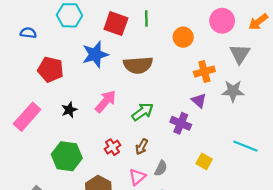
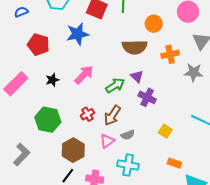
blue semicircle: (28, 33) -> (21, 12), turned -32
brown semicircle: (138, 65) -> (135, 47), moved
purple triangle: (199, 101) -> (137, 76), moved
brown arrow: (142, 147) -> (112, 115), size x1.5
gray semicircle: (161, 168) -> (128, 135), turned 40

